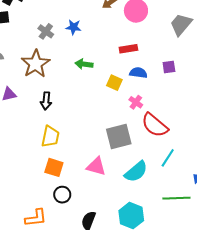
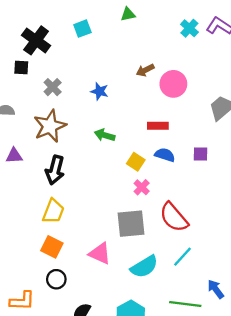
gray cross: (46, 31) -> (53, 87), moved
black arrow: (46, 101) -> (55, 170), size x1.4
pink cross: (136, 102) -> (142, 187), moved

